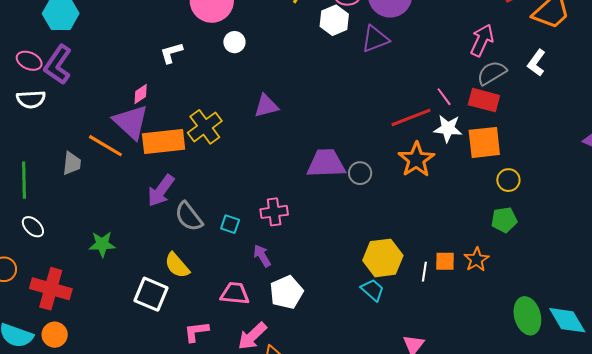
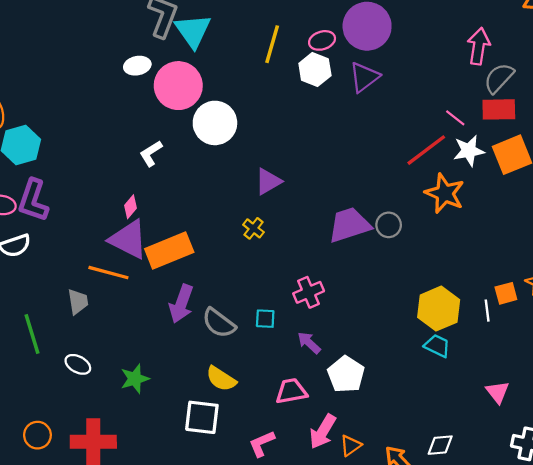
white circle: (234, 42) -> (215, 123), size x1.8
yellow cross: (205, 127) -> (254, 228), moved, size x0.6
white ellipse: (33, 227) -> (78, 364), moved

